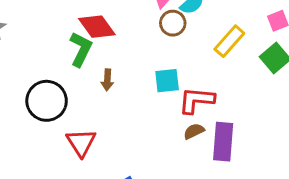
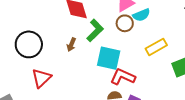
green L-shape: (81, 49) -> (95, 30), moved
cyan square: (167, 81) -> (109, 58), size x1.4

